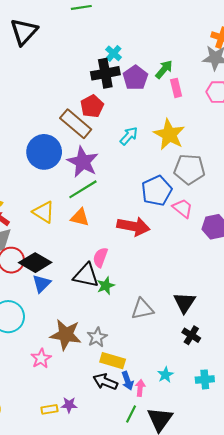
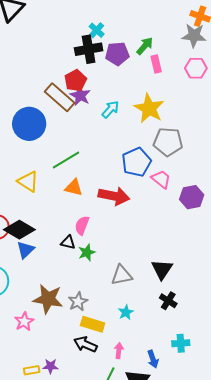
purple pentagon: (135, 78) -> (117, 54), turned 30
purple star: (83, 162) -> (80, 95), moved, size x0.7
orange triangle: (80, 217) -> (74, 188), moved
black triangle: (86, 275) -> (68, 242), size x0.6
cyan star: (165, 375) -> (126, 312), moved
blue arrow: (128, 381) -> (153, 359), moved

